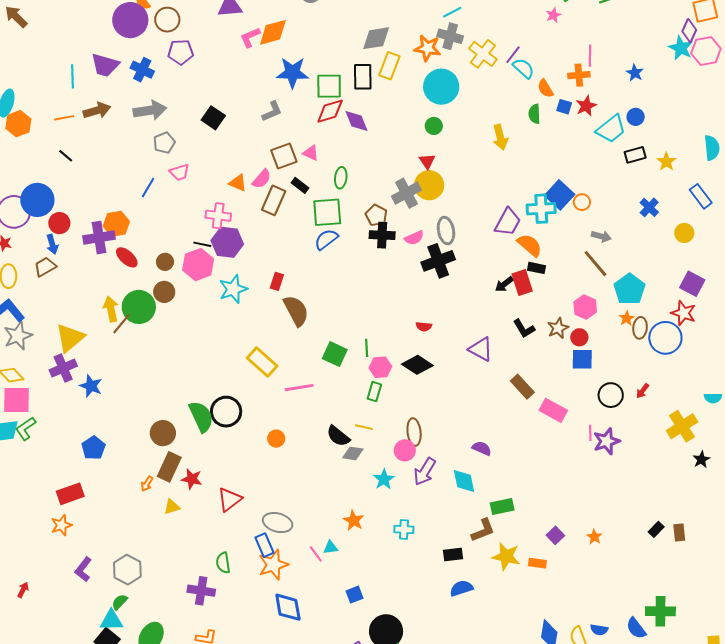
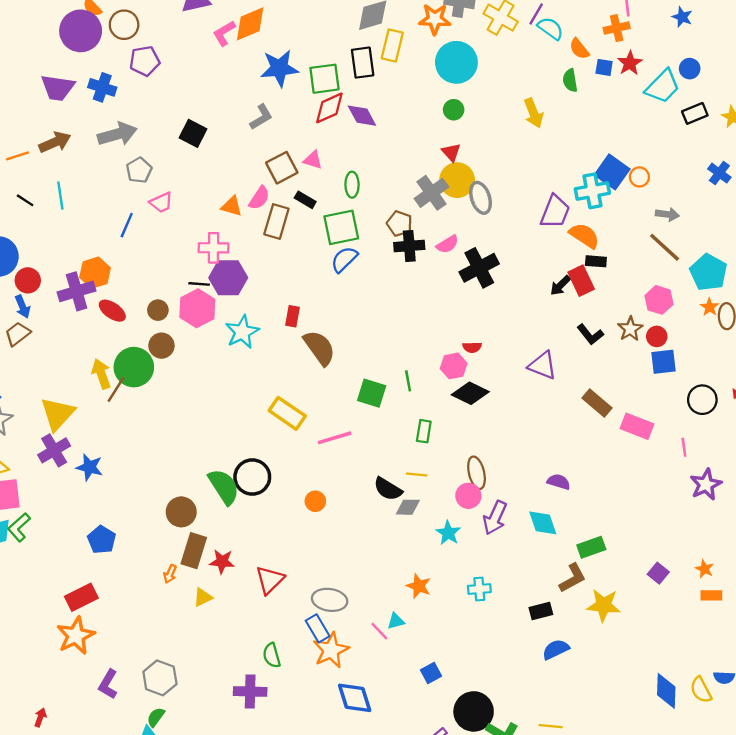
cyan line: (72, 76) -> (60, 196), moved
gray ellipse: (446, 231) -> (481, 198), moved
pink hexagon: (380, 367) -> (454, 366), moved
purple star: (607, 441) -> (706, 484), moved
orange star: (61, 525) -> (76, 636), size x1.5
orange rectangle: (537, 563) -> (711, 595), moved

